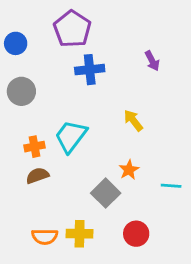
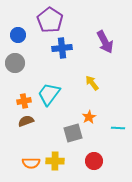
blue circle: (16, 43) -> (18, 35), moved
purple arrow: (152, 61) -> (105, 42), size x1.6
gray square: (106, 193) -> (73, 133), turned 30

